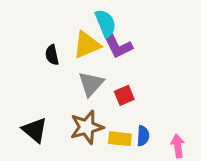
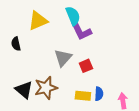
yellow triangle: (87, 45) -> (38, 21), moved
black semicircle: (52, 55) -> (16, 44), moved
brown star: (87, 127) -> (46, 88), moved

